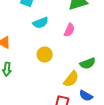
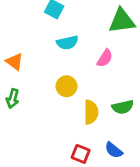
yellow semicircle: (71, 79) -> (91, 112), moved, turned -48

